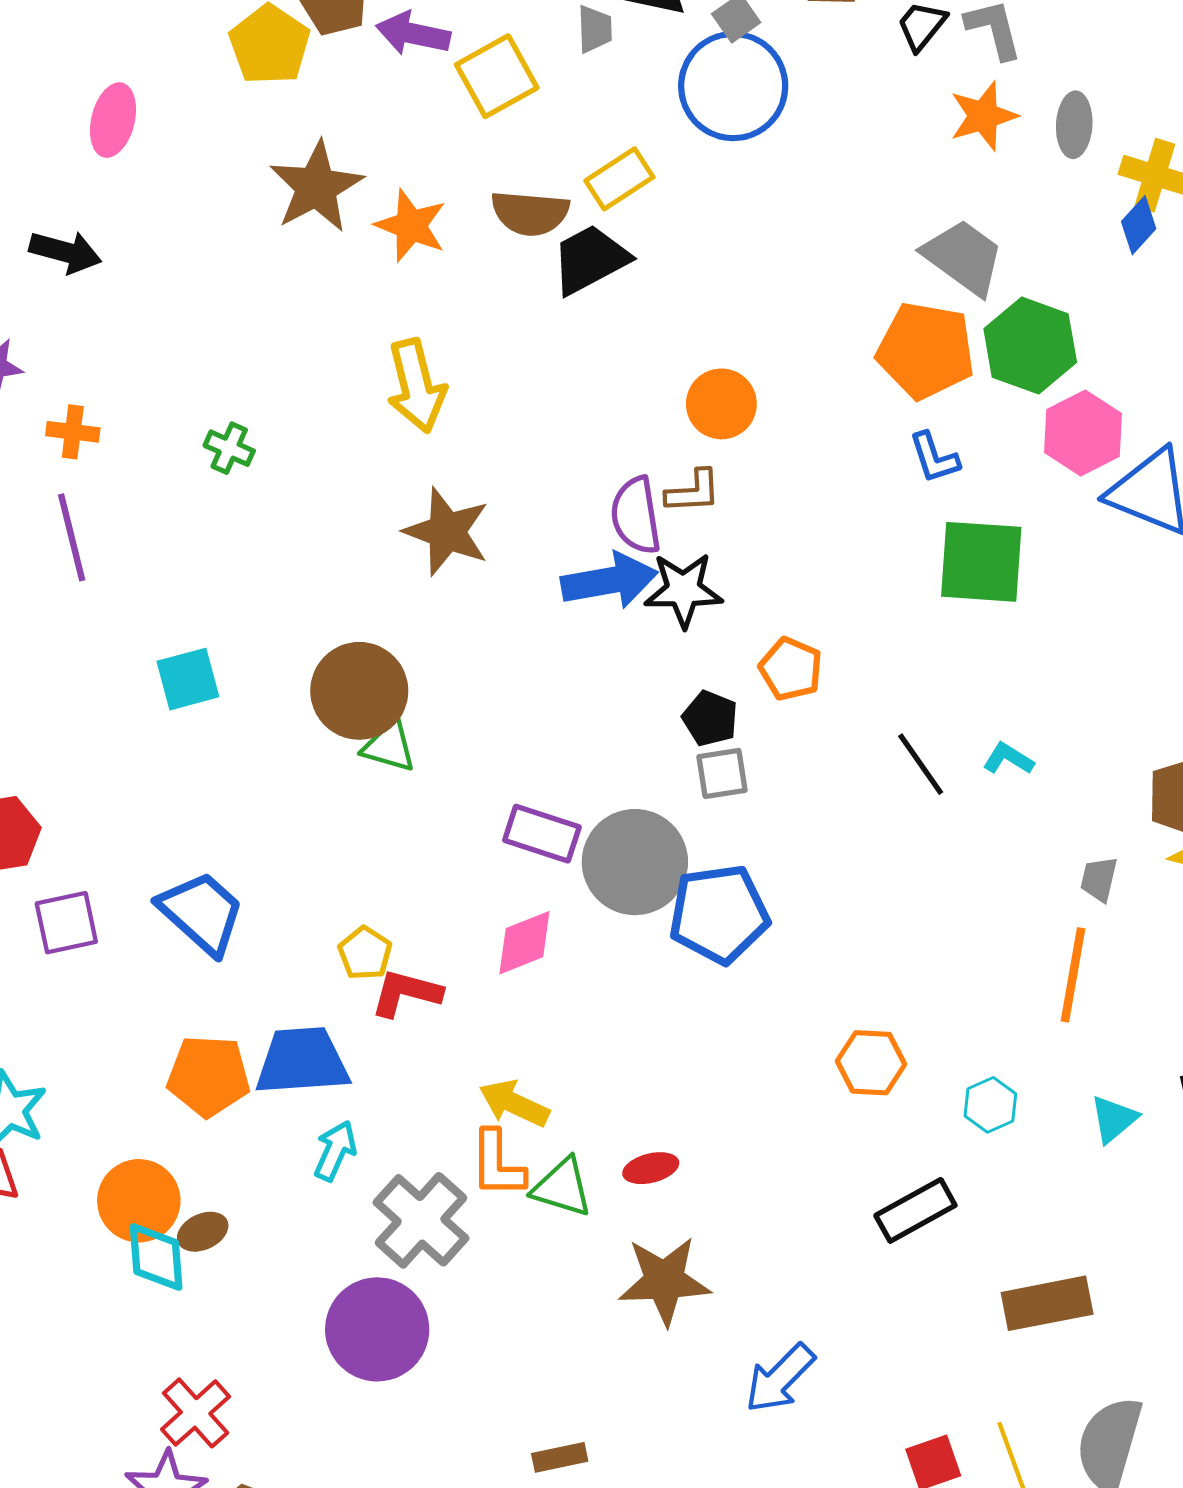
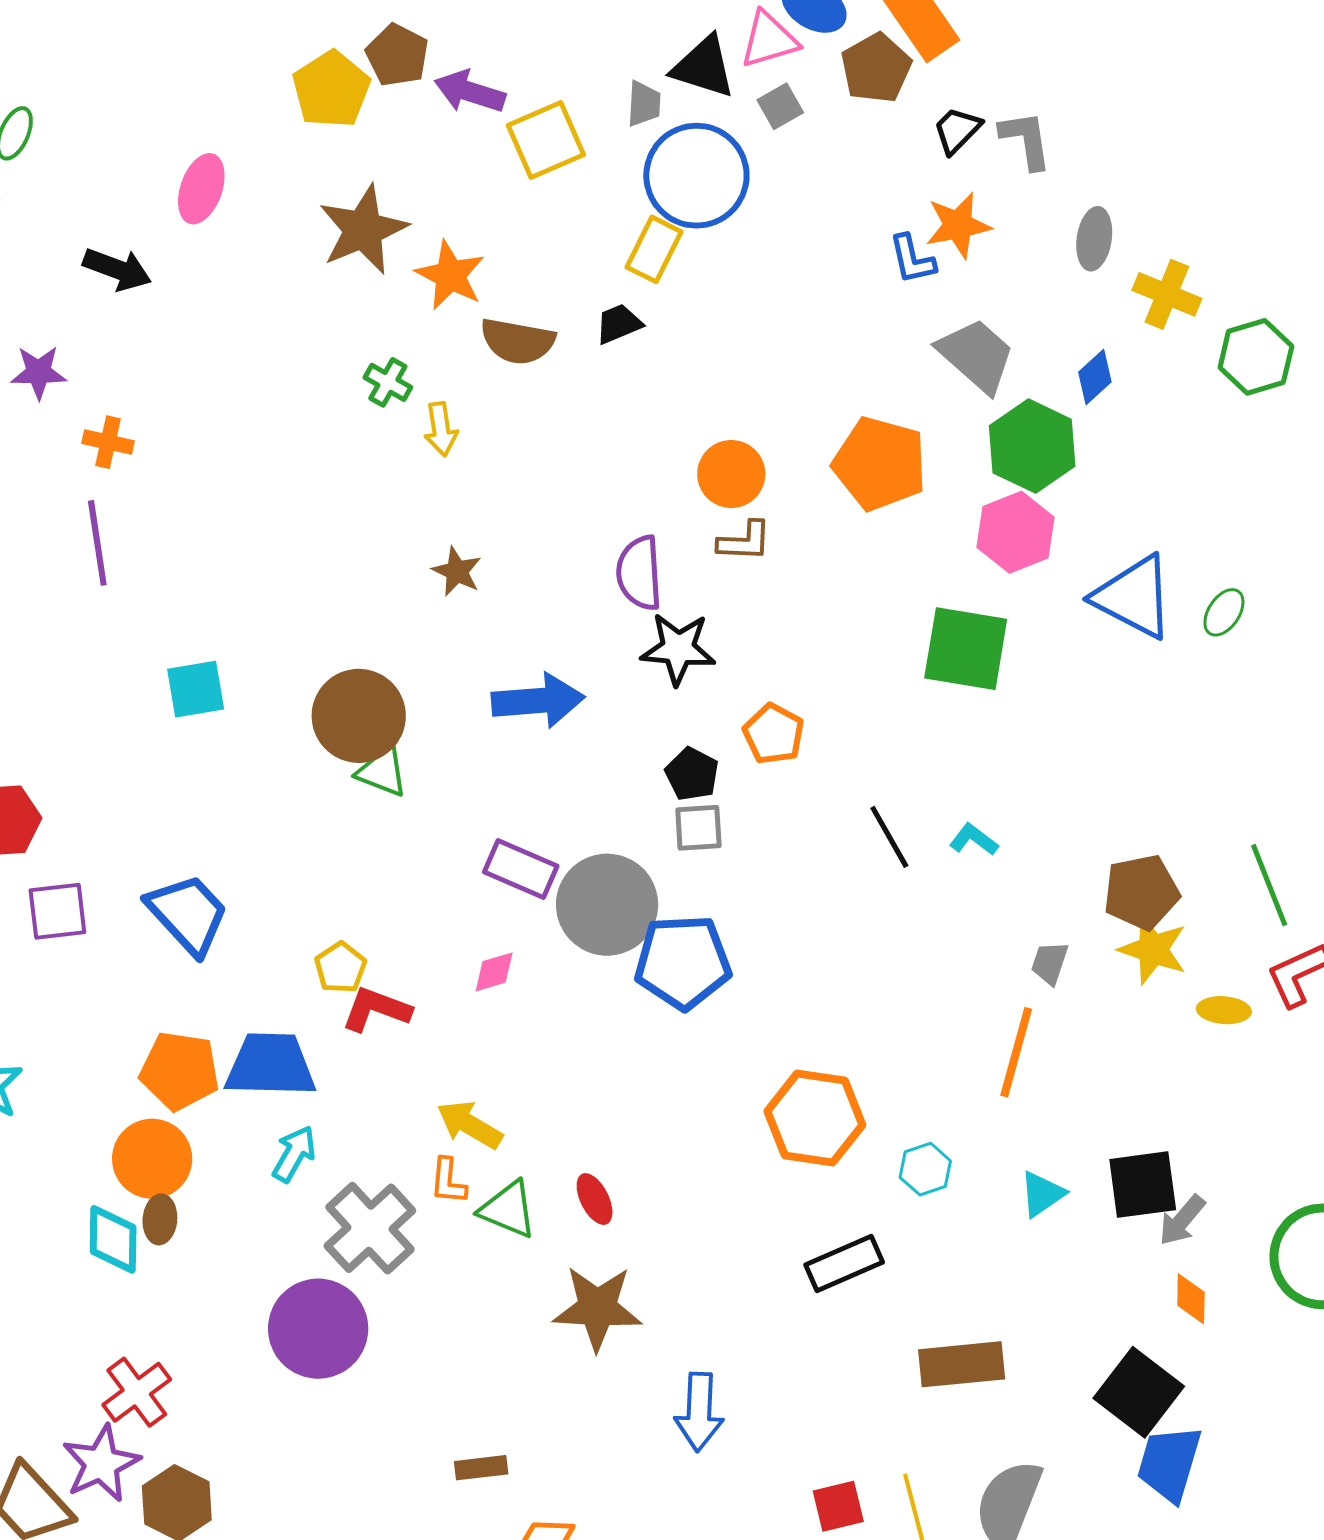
blue circle: (733, 86) -> (696, 176), moved
orange star: (983, 116) -> (958, 225), moved
pink ellipse: (113, 120) -> (201, 189), moved
yellow rectangle: (619, 179) -> (654, 249), turned -36
brown semicircle: (530, 213) -> (518, 341), moved
blue diamond: (1139, 225) -> (1095, 377), moved
black trapezoid: (590, 259) -> (619, 324), size x0.6
orange pentagon: (926, 350) -> (880, 464), moved
yellow arrow: (416, 386) -> (441, 429), size x0.6
pink hexagon: (1083, 433) -> (1015, 532), moved
green cross: (229, 448) -> (388, 382), moved
blue L-shape: (934, 458) -> (912, 259), moved
brown L-shape: (693, 492) -> (745, 541), moved
brown star: (447, 532) -> (457, 571), size x0.6
blue arrow: (609, 581) -> (538, 701), moved
pink diamond: (524, 943) -> (494, 972), size x0.7
orange hexagon: (871, 1063) -> (815, 1118), size x1.5
orange L-shape: (497, 1164) -> (448, 1181), size x0.7
red ellipse: (651, 1168) -> (595, 1199), turned 72
orange circle: (139, 1201) -> (152, 1159), moved
brown ellipse: (203, 1232) -> (160, 1219), turned -66
blue arrow: (780, 1378) -> (699, 1412), turned -48

